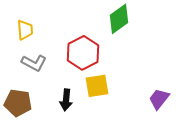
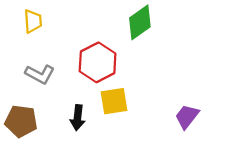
yellow trapezoid: (25, 30) -> (33, 21), moved

